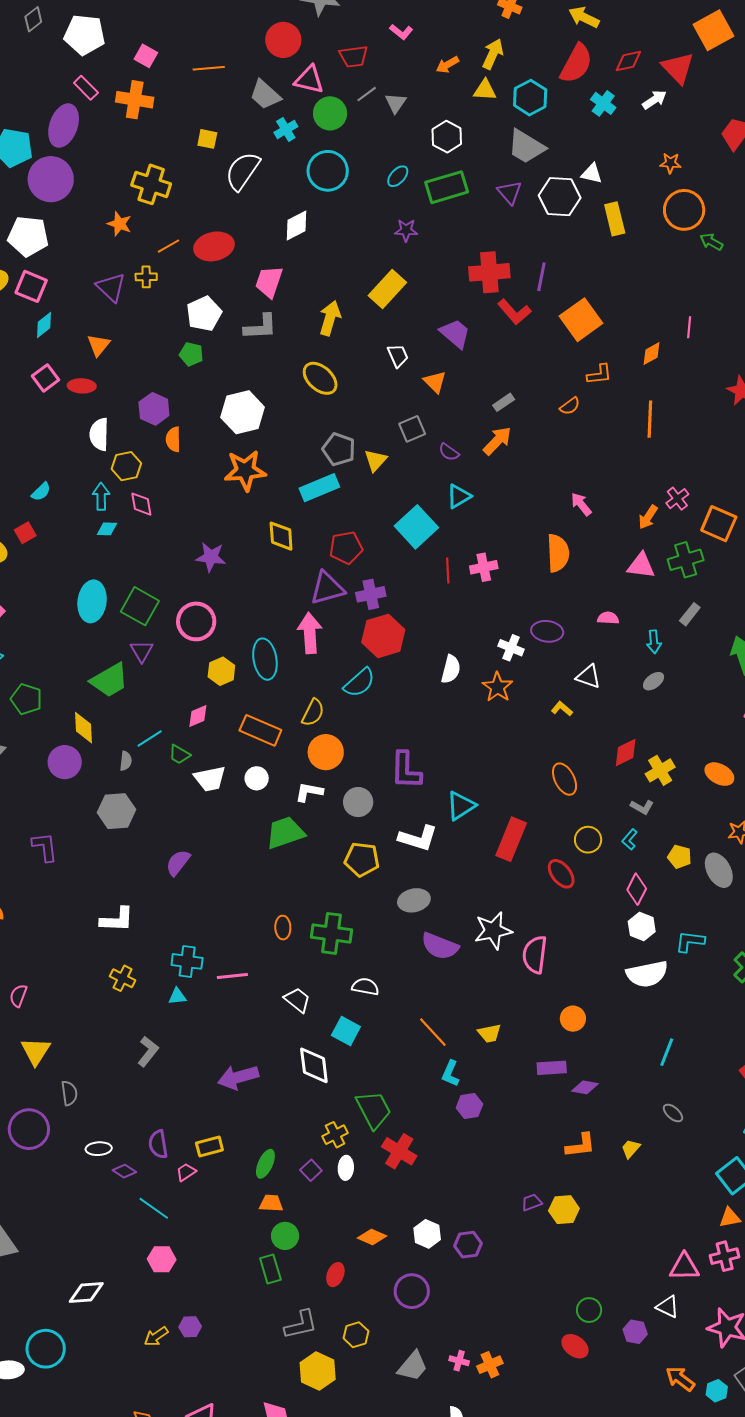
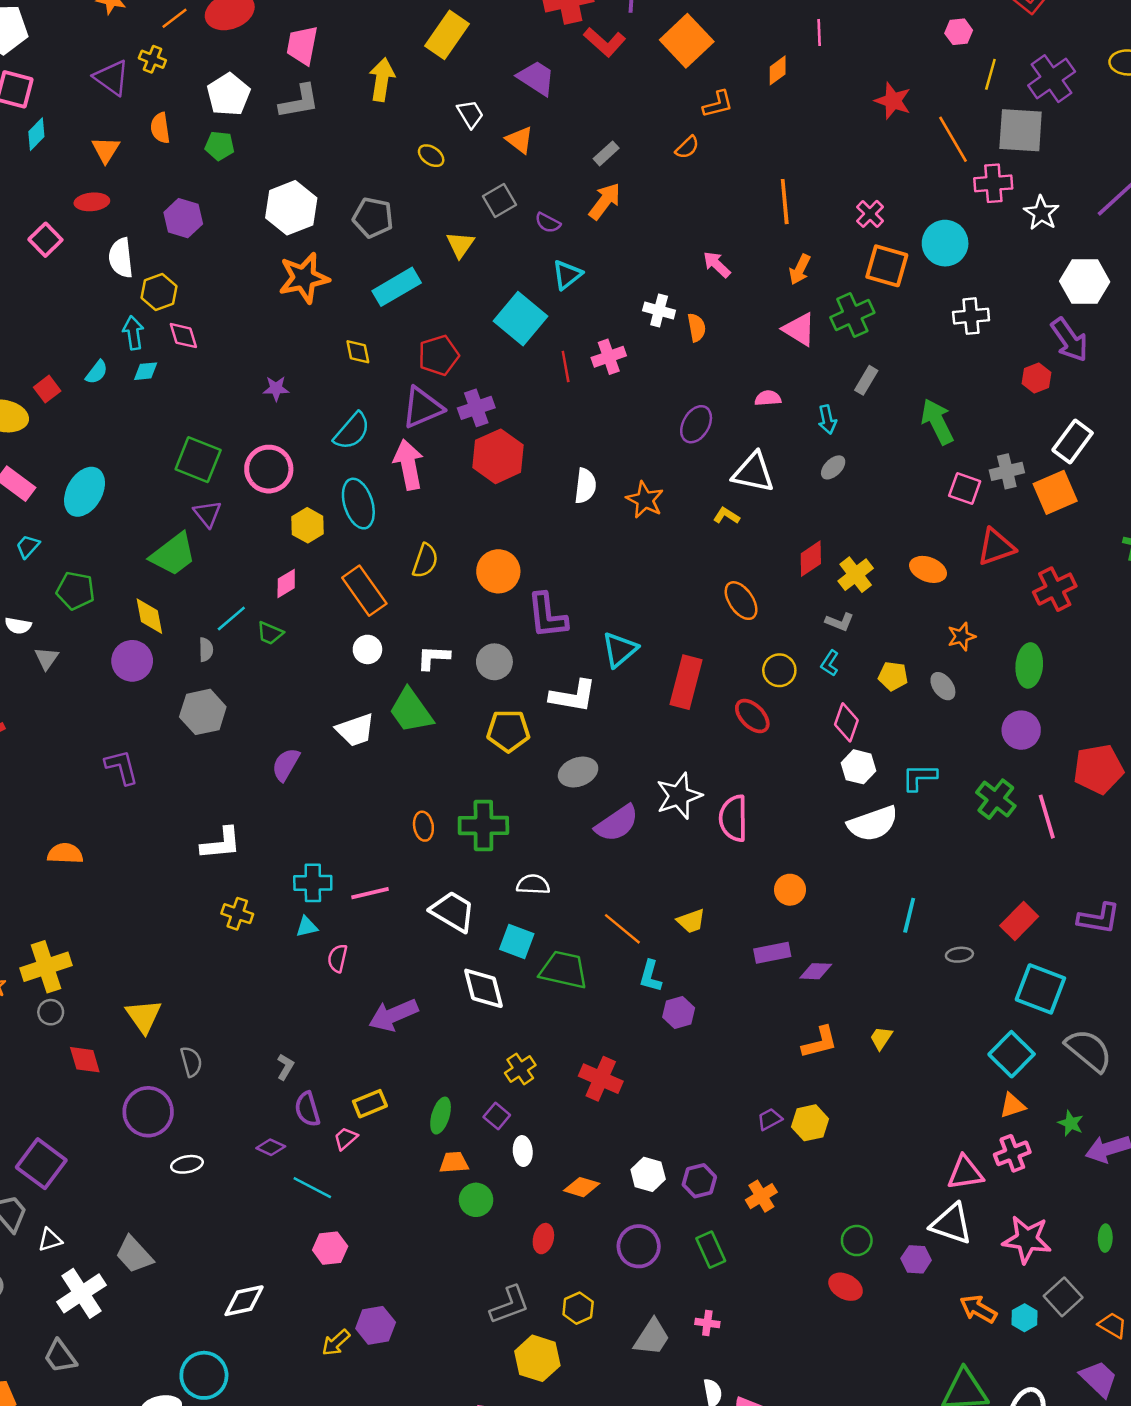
yellow cross: (146, 277) -> (152, 59), turned 30
pink square: (46, 378) -> (45, 240), moved
yellow ellipse: (320, 378) -> (431, 156), moved, size x0.6
orange line: (650, 419) -> (785, 202), moved
orange semicircle: (173, 439) -> (160, 128), moved
gray pentagon: (339, 449) -> (373, 218), moved
cyan semicircle: (41, 492) -> (97, 372), moved
pink cross: (677, 499) -> (870, 214), moved
yellow diamond: (281, 536) -> (358, 352), size x0.7
orange semicircle: (558, 553) -> (697, 328), size x0.6
purple star: (211, 557) -> (276, 388), size x0.7
pink triangle: (641, 566) -> (799, 329), turned 32
cyan ellipse: (92, 601) -> (85, 492), moved, turned 30
purple ellipse: (547, 631) -> (696, 424), turned -60
white cross: (511, 648) -> (659, 310), moved
white triangle: (588, 677) -> (753, 472), size x1.4
cyan semicircle: (359, 683) -> (352, 431), moved
orange rectangle: (260, 730) -> (364, 591), turned 39
orange circle: (326, 752) -> (498, 571), moved
white trapezoid: (210, 779) -> (355, 730), moved
green trapezoid: (285, 833) -> (411, 711), turned -99
gray ellipse: (719, 870) -> (943, 686), size x0.7
purple semicircle: (440, 946) -> (617, 823), turned -48
pink semicircle: (18, 996) -> (337, 958), moved
white trapezoid: (297, 1000) -> (453, 911), size x1.4
gray L-shape: (148, 1051) -> (285, 1067), moved, size x0.7
green trapezoid: (374, 1110) -> (564, 970), moved, turned -42
gray ellipse: (673, 1113) -> (959, 955), moved, turned -40
white ellipse: (99, 1149) -> (187, 1164), moved
white ellipse: (346, 1168) -> (523, 1151), moved
green rectangle: (270, 1269) -> (711, 1250), moved
white triangle: (668, 1307) -> (951, 1224), size x1.5
purple hexagon: (190, 1327) -> (376, 1325), size x1.4
orange cross: (490, 1365) -> (761, 1196), moved

